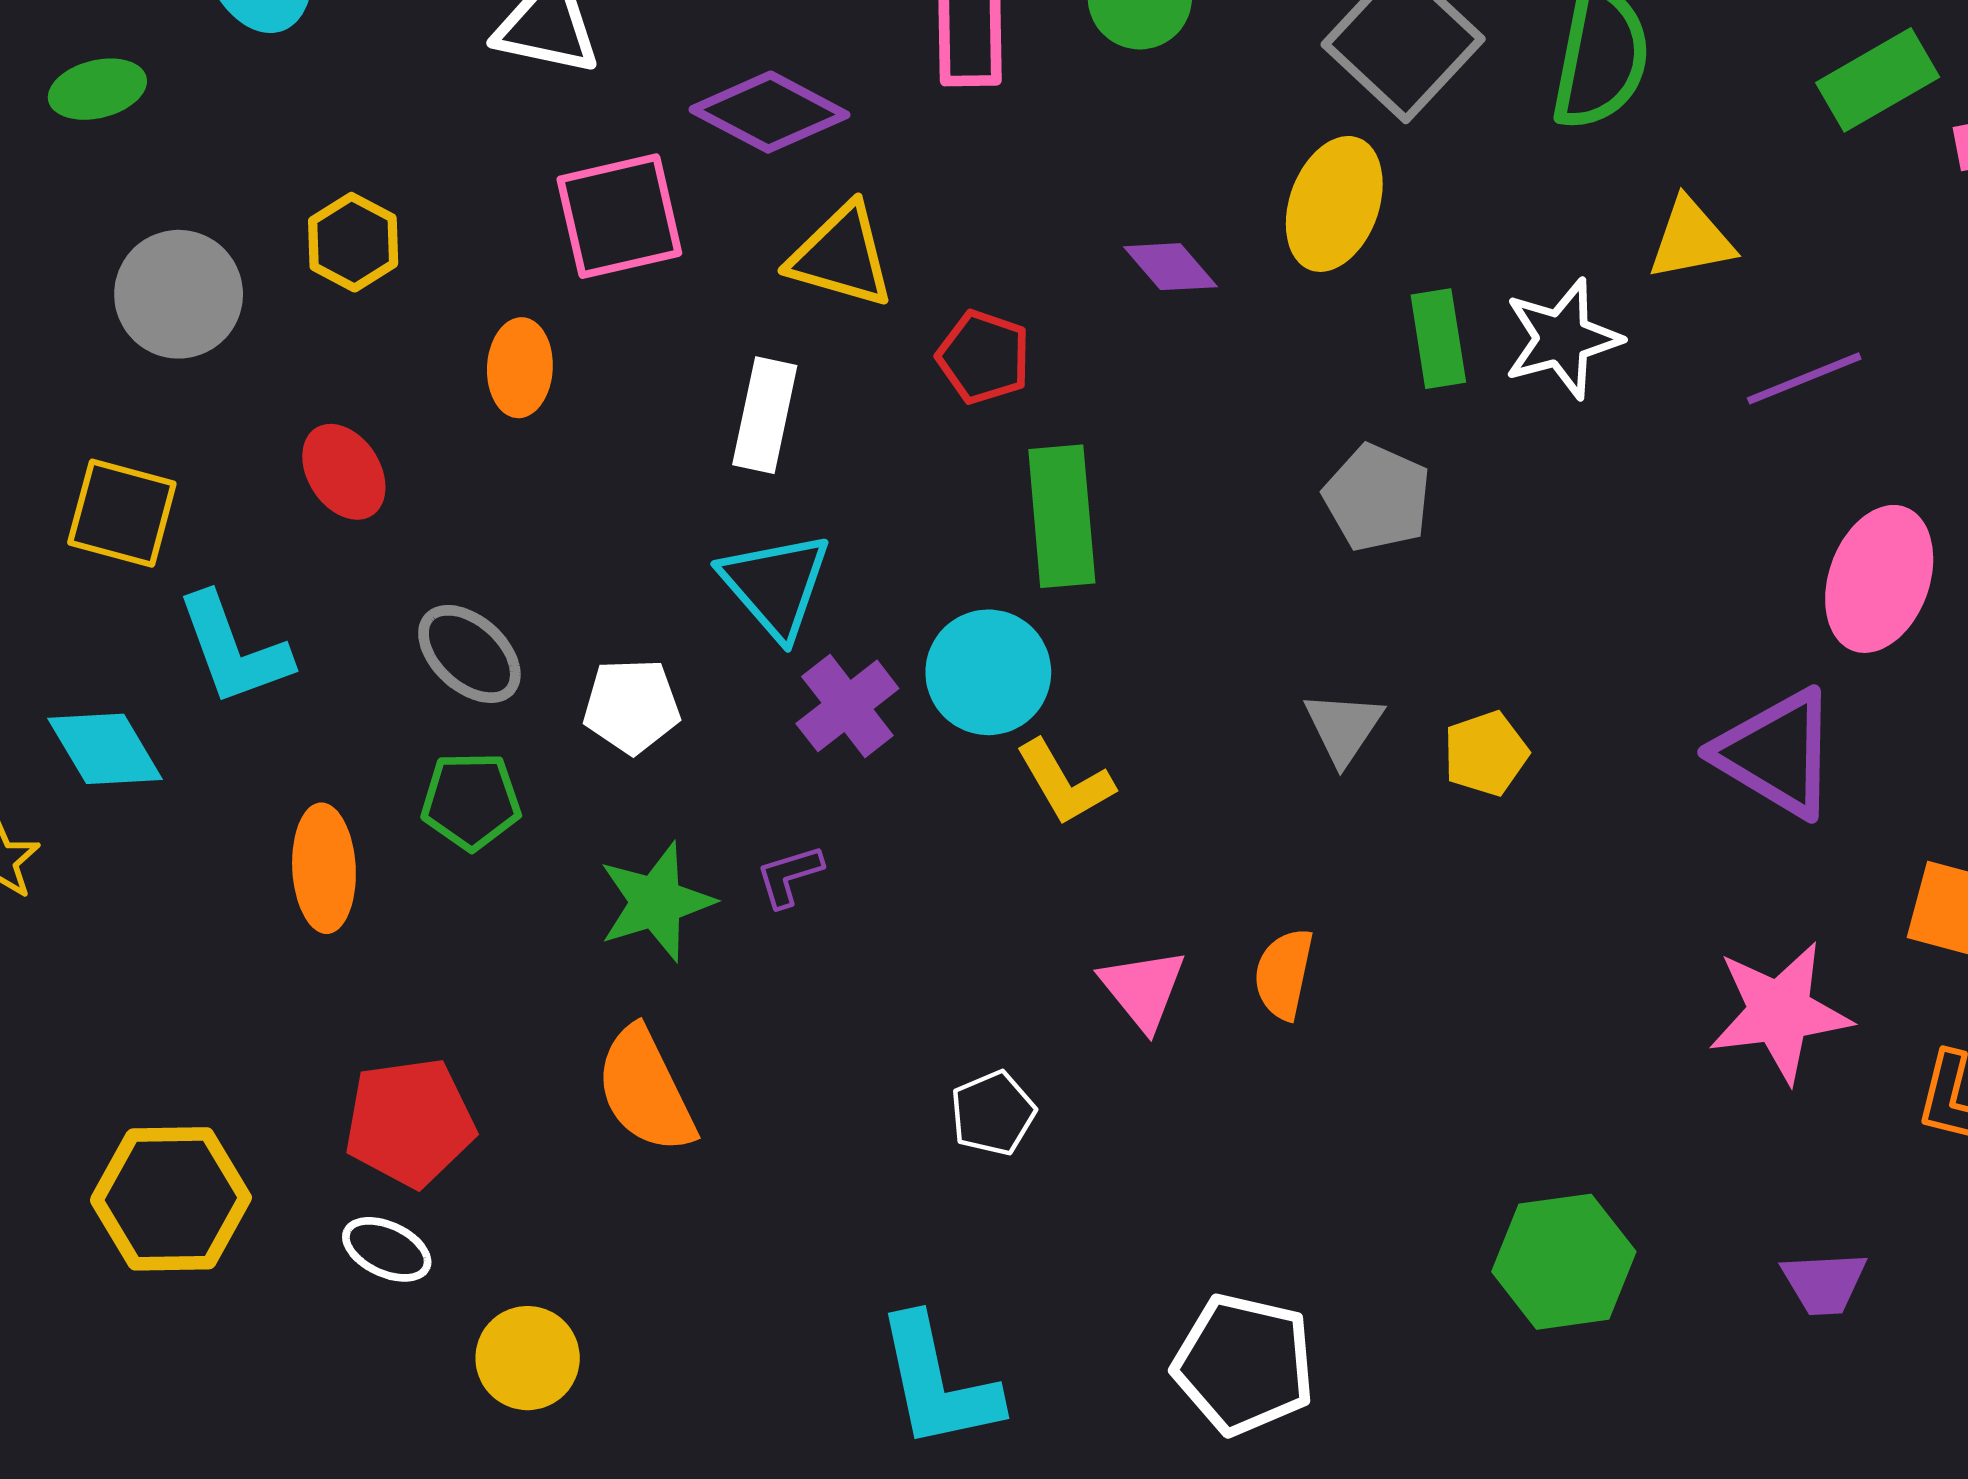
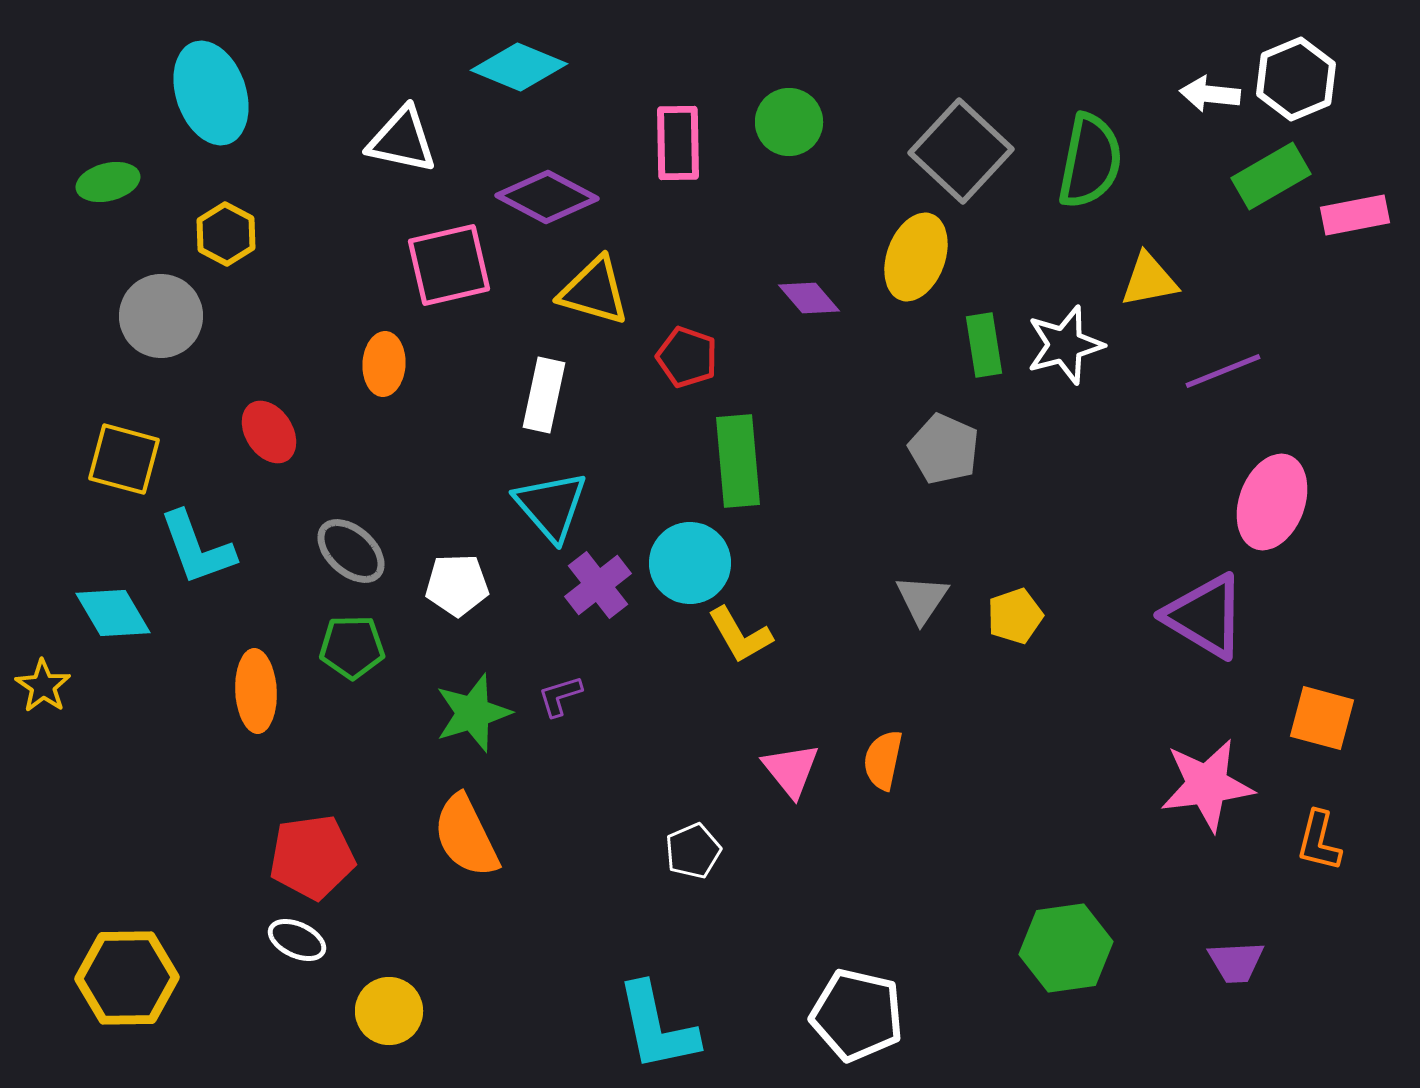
yellow hexagon: (353, 242) -> (226, 234), moved
yellow hexagon: (171, 1199) -> (127, 978), moved

